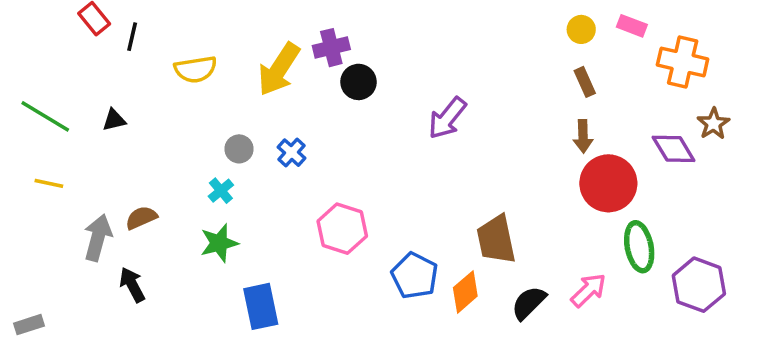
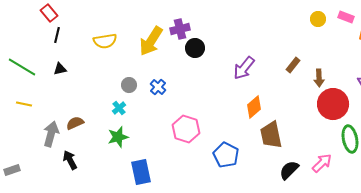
black line: (132, 37) -> (57, 35), moved
brown rectangle: (585, 82) -> (293, 65), moved, turned 63
orange diamond: (465, 292) -> (254, 107), moved
gray rectangle: (29, 325) -> (12, 170), moved

